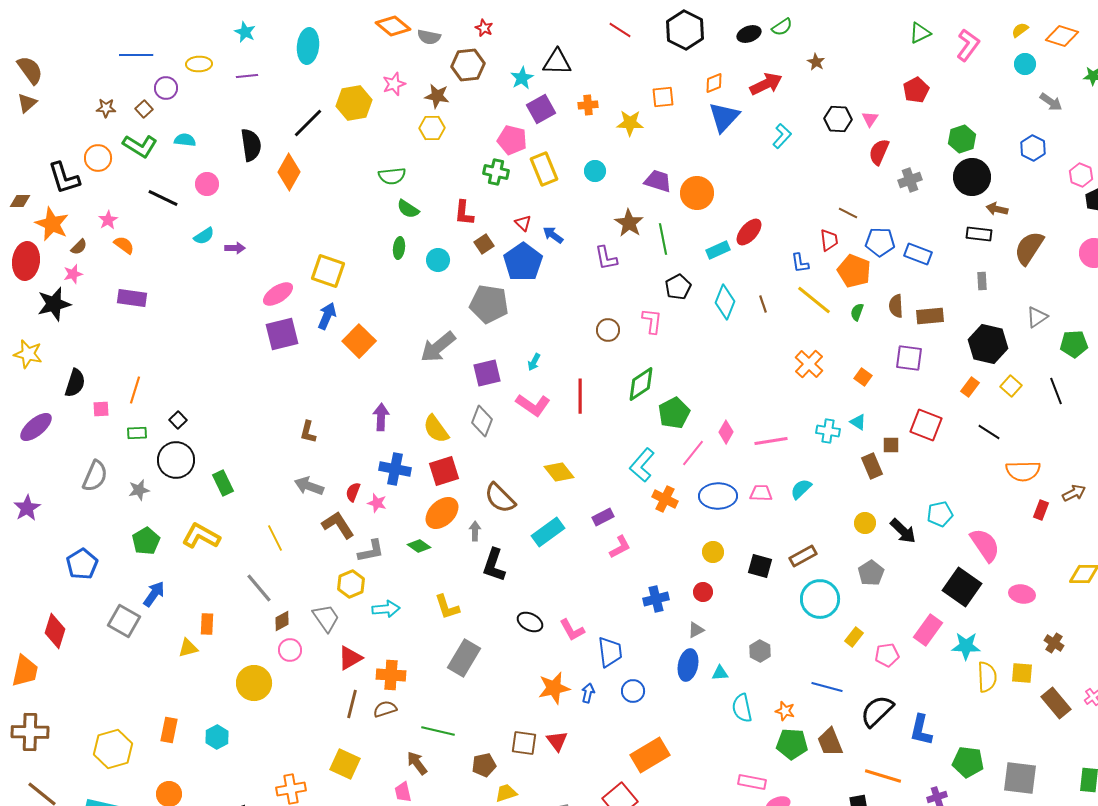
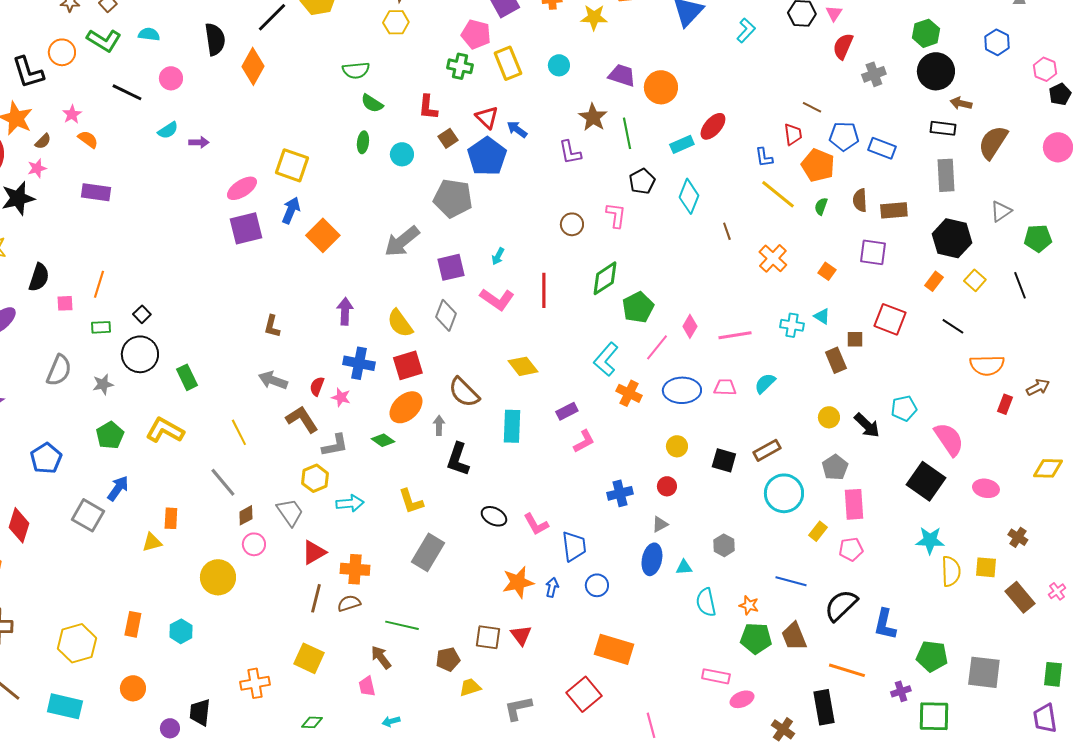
red triangle: (523, 223) -> (487, 117), size x1.4
gray rectangle: (982, 281) -> (946, 175), size x1.8
brown line: (763, 304) -> (727, 231), moved
cyan rectangle: (548, 532) -> (512, 426), turned -52
pink rectangle: (928, 630) -> (854, 504), moved, turned -40
orange rectangle: (650, 755) -> (614, 649), turned 48

